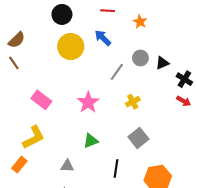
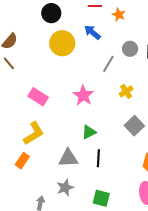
orange star: (140, 22) -> (119, 15), moved
gray triangle: (67, 166) -> (68, 158), size x1.5
black line: (116, 168) -> (98, 158), moved

